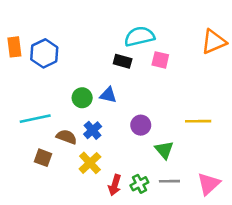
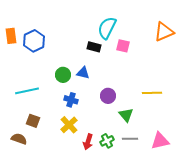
cyan semicircle: (139, 36) -> (107, 28), turned -50
blue cross: (93, 130) -> (71, 100), turned -32
brown semicircle: (66, 137) -> (19, 139), moved
pink triangle: (209, 184) -> (160, 141), turned 30

